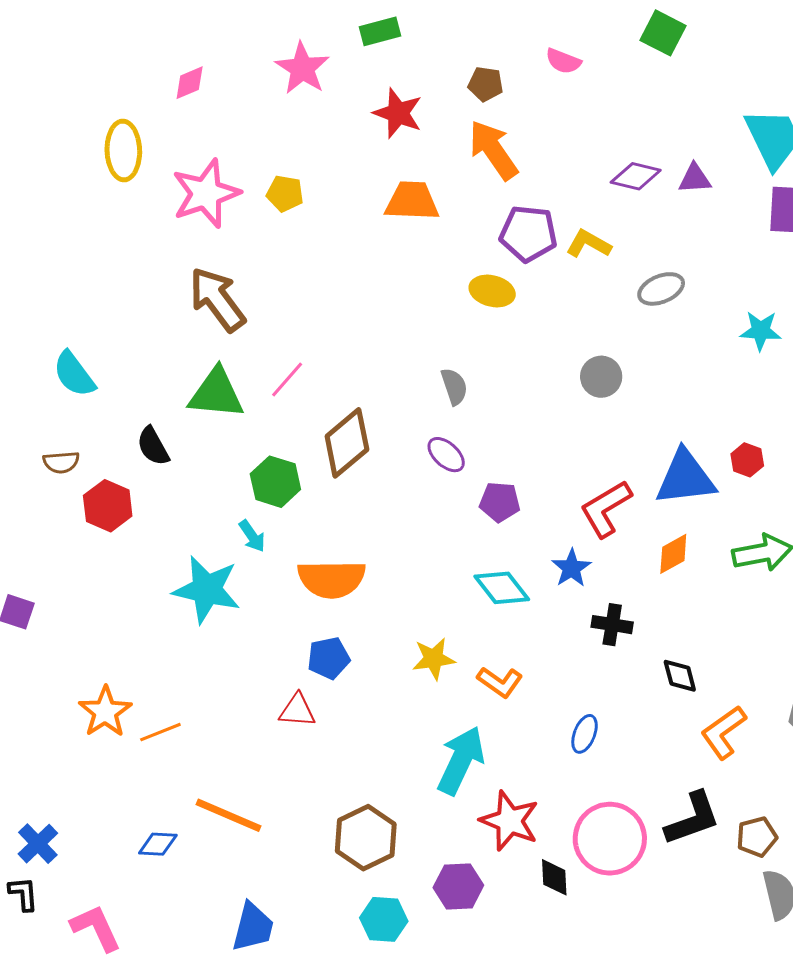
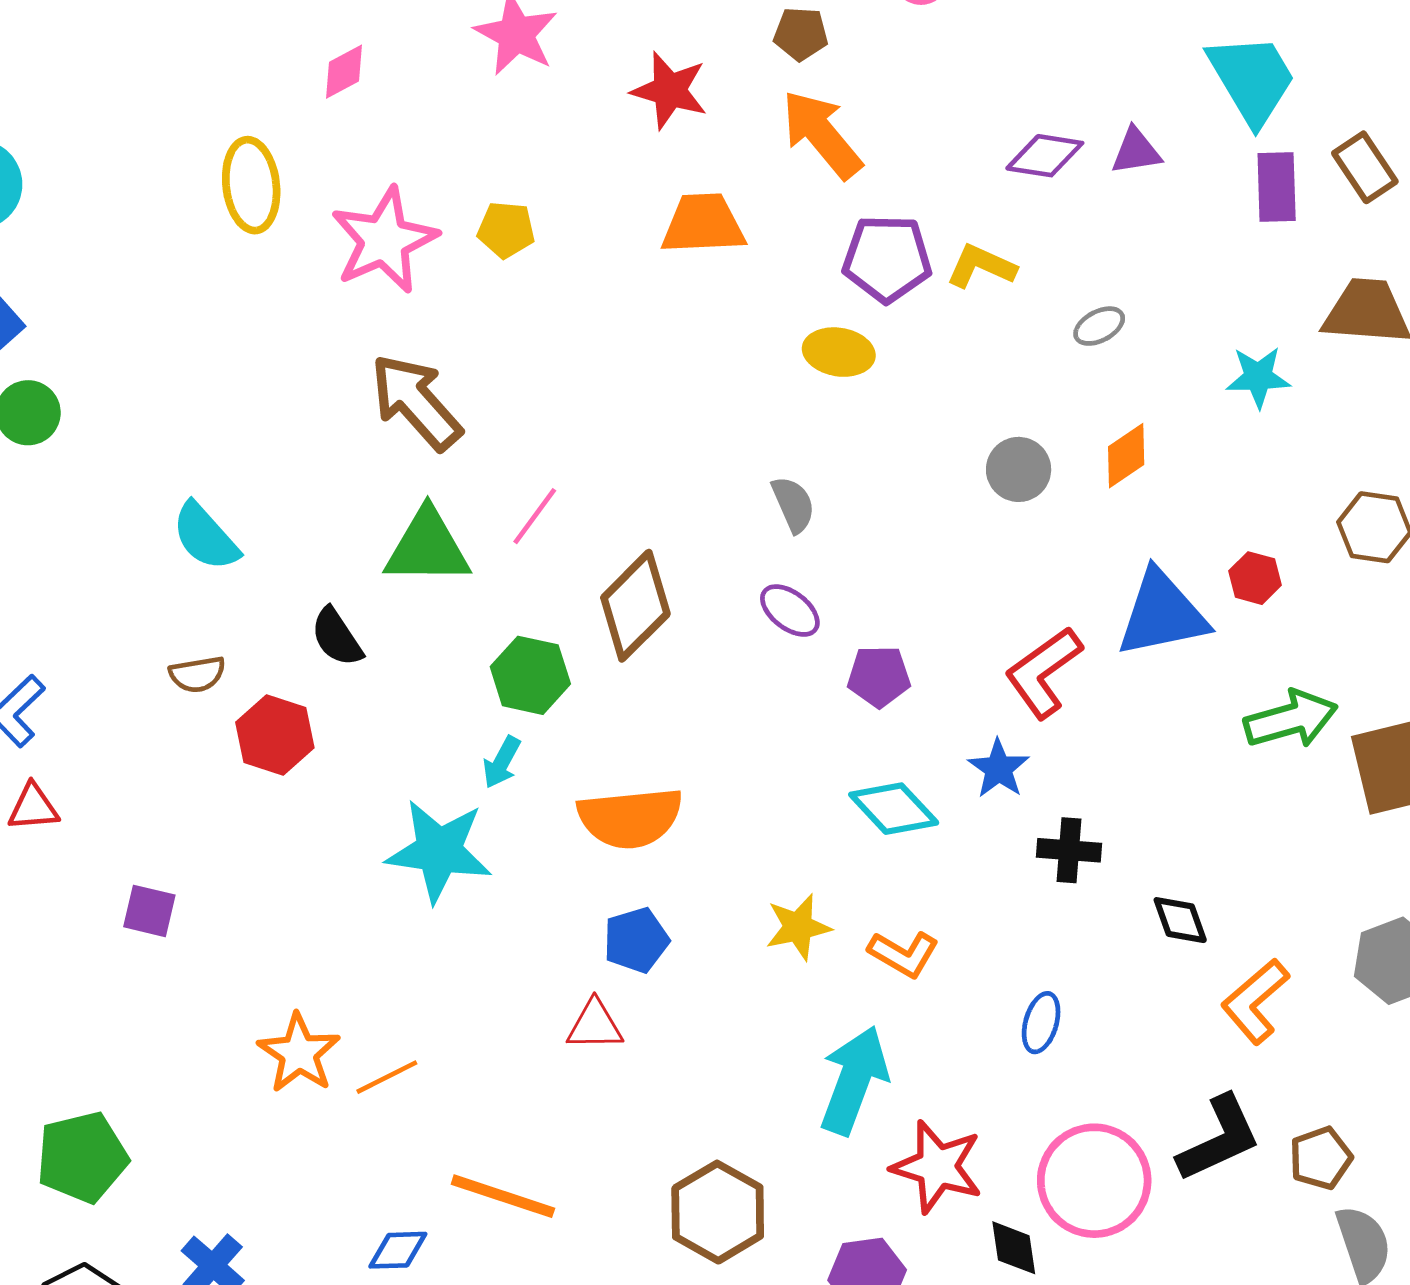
gray ellipse: (661, 289) -> (1099, 326), size x0.7
cyan arrow: (252, 536) -> (502, 762), turned 68
orange diamond: (673, 554) -> (1126, 456), moved

